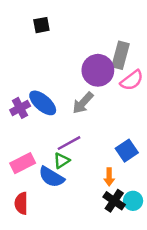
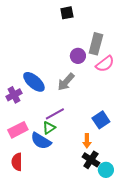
black square: (41, 25) -> (67, 13), moved
purple circle: (98, 70) -> (78, 56), size x0.6
purple cross: (20, 108) -> (14, 95), moved
cyan circle: (133, 201) -> (106, 170), moved

